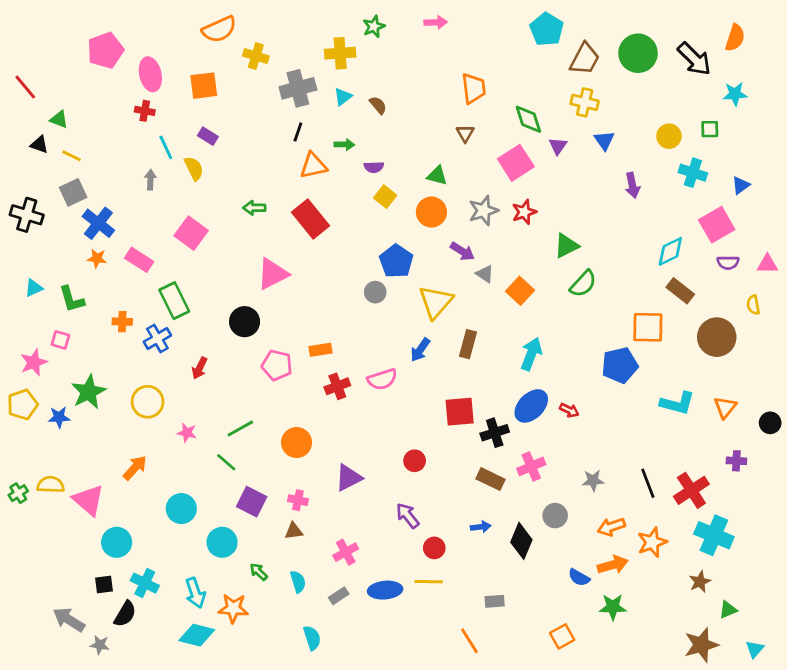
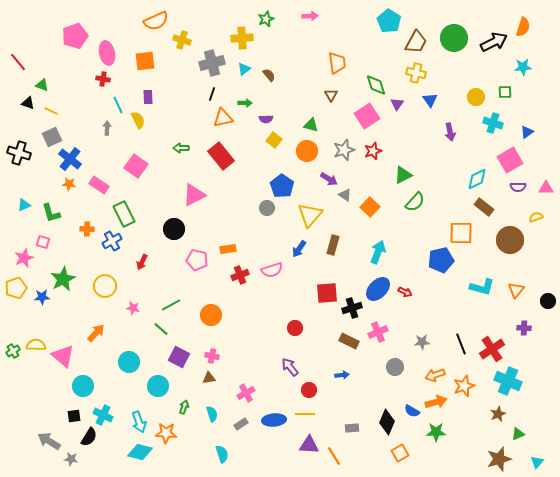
black arrow: (694, 59) -> (494, 42), turned -72
purple rectangle: (208, 136) -> (148, 97), turned 56
yellow semicircle: (753, 305) -> (536, 217), turned 80
purple triangle: (349, 478) -> (309, 445), moved, turned 30
black diamond: (521, 541) -> (387, 422), moved
green arrow: (259, 572) -> (184, 407), turned 64

